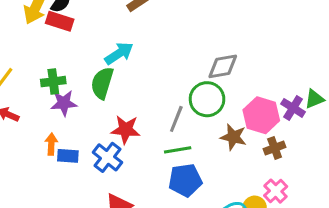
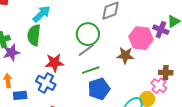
green circle: (207, 99) -> (88, 34), moved
gray line: (176, 119) -> (86, 50), turned 42
brown cross: (275, 148) -> (166, 73), moved, turned 32
blue rectangle: (68, 156) -> (20, 95), moved

